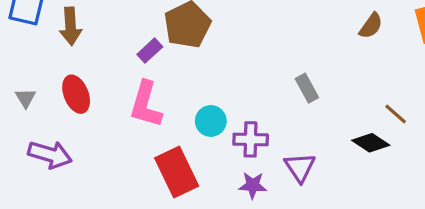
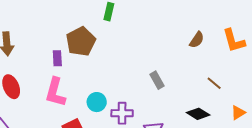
purple rectangle: (150, 51) -> (57, 58), turned -49
brown line: (396, 114) -> (214, 83), moved

